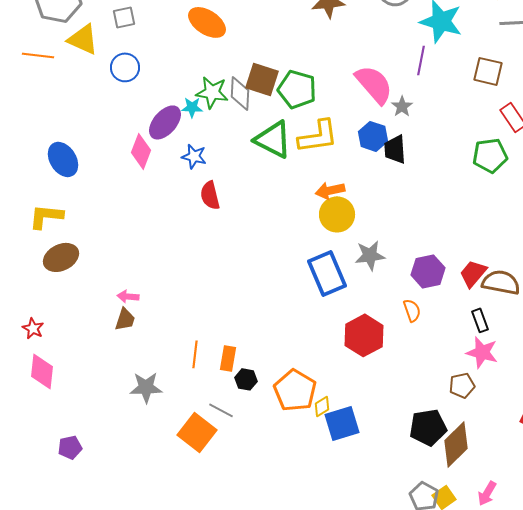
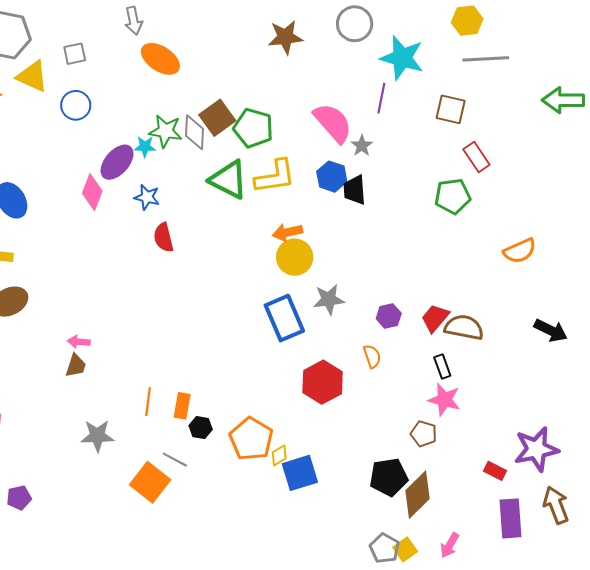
brown square: (262, 79) -> (217, 118), turned 36
purple hexagon: (428, 271) -> (389, 316), size x0.7
brown pentagon: (462, 385) -> (424, 434), turned 30

